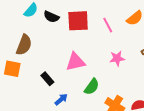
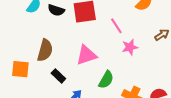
pink line: (108, 25) -> (116, 26), moved
brown semicircle: (24, 45) -> (45, 50), moved

